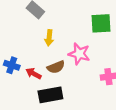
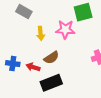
pink star: (79, 54) -> (65, 30), moved

